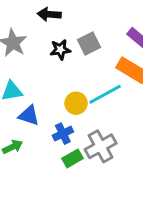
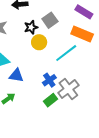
yellow circle: (76, 103) -> (39, 42), moved
blue cross: (63, 134) -> (49, 80), moved

